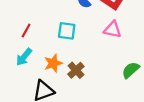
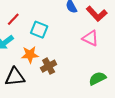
cyan square: (67, 31) -> (39, 30), moved

